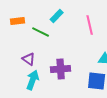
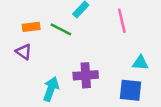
orange rectangle: (18, 21) -> (31, 27), moved
purple triangle: (29, 59) -> (24, 52), moved

